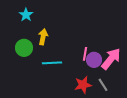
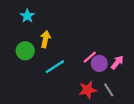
pink line: (85, 54) -> (90, 57), turned 40
pink arrow: (111, 59) -> (117, 62), size x0.6
cyan line: (52, 63) -> (55, 67), turned -30

